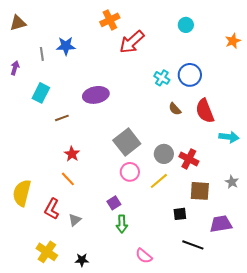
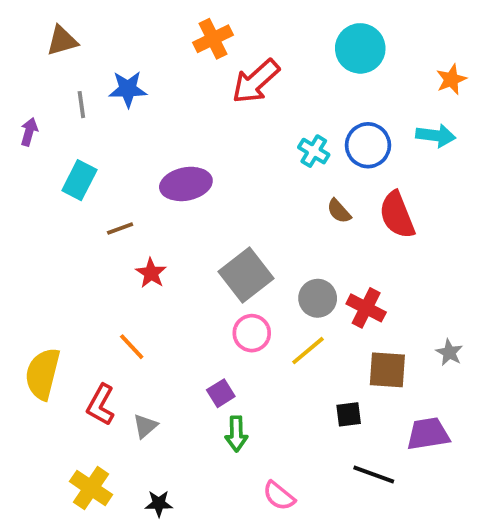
brown triangle: (18, 23) -> (62, 41), moved
cyan circle: (186, 25) -> (360, 48), size x1.6
cyan arrow: (229, 137) -> (436, 136), moved
red star: (72, 154) -> (151, 273), moved

